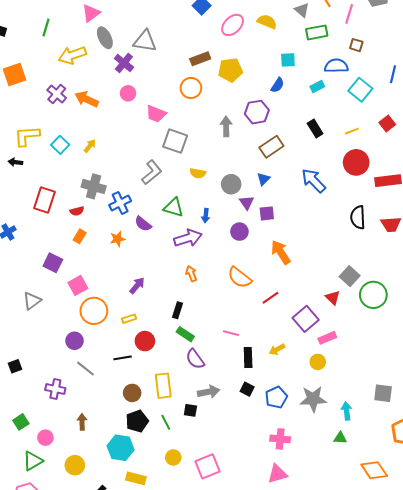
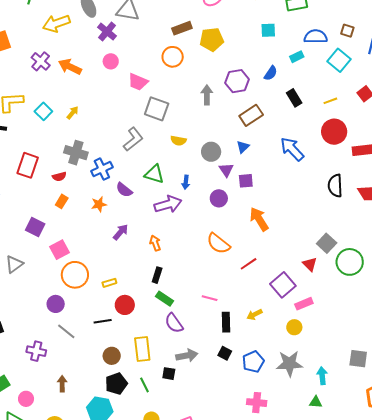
brown square: (356, 45) -> (347, 31), moved
blue semicircle: (277, 85) -> (271, 73), moved
orange arrow: (191, 274) -> (155, 243), moved
purple arrow: (137, 285) -> (121, 232), moved

